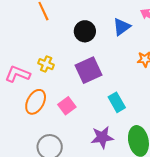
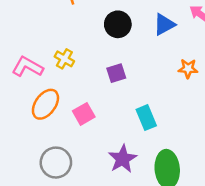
purple square: (89, 70) -> (116, 73), size x0.6
purple star: (102, 137) -> (123, 159), turned -30

